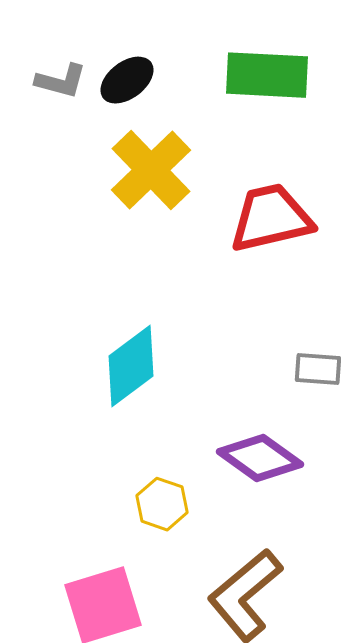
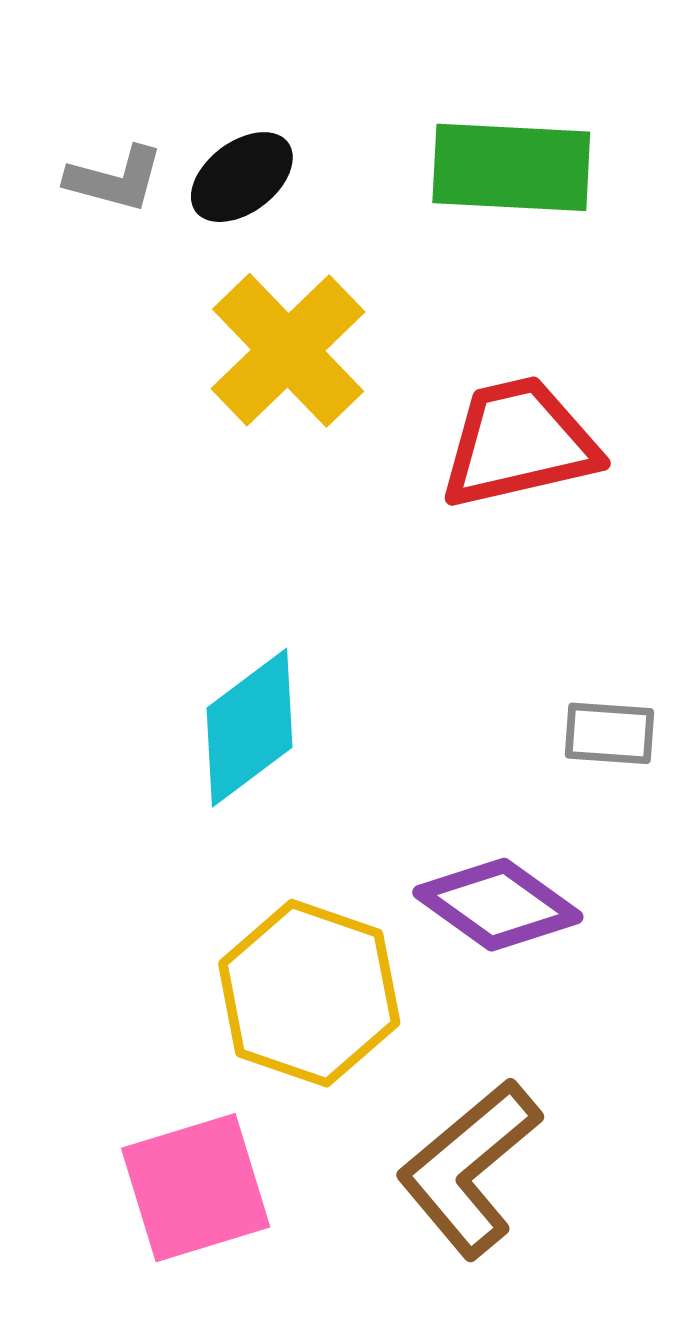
yellow hexagon: (162, 504) -> (309, 993), size x1.8

